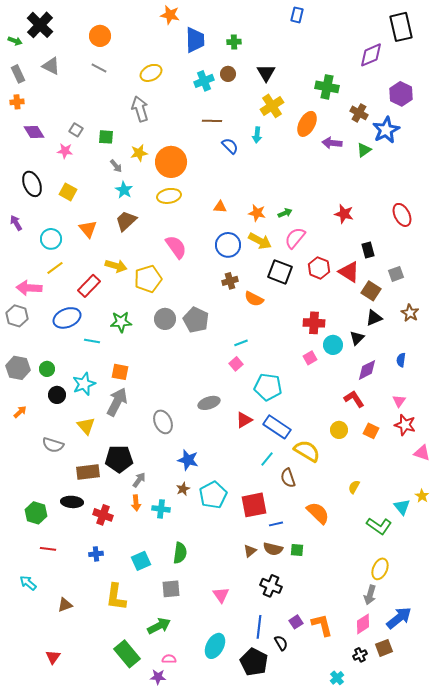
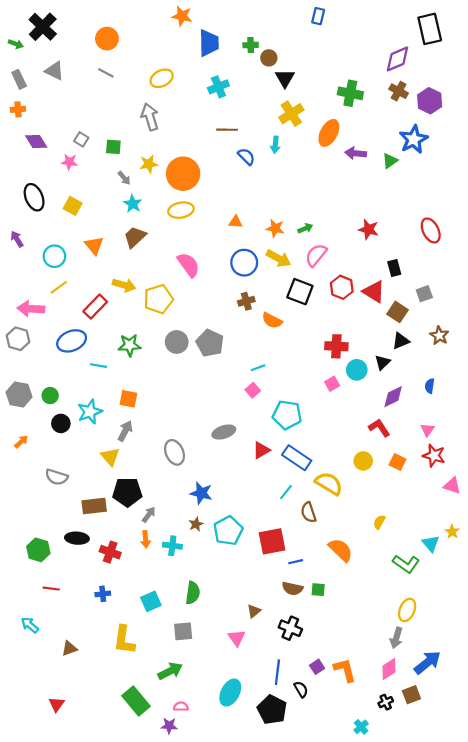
brown circle: (228, 74) -> (269, 58), moved
brown cross: (359, 113) -> (399, 91), moved
gray arrow: (117, 402) -> (125, 431), size x0.7
yellow triangle: (86, 426) -> (110, 457), moved
brown triangle: (250, 551) -> (254, 611), moved

